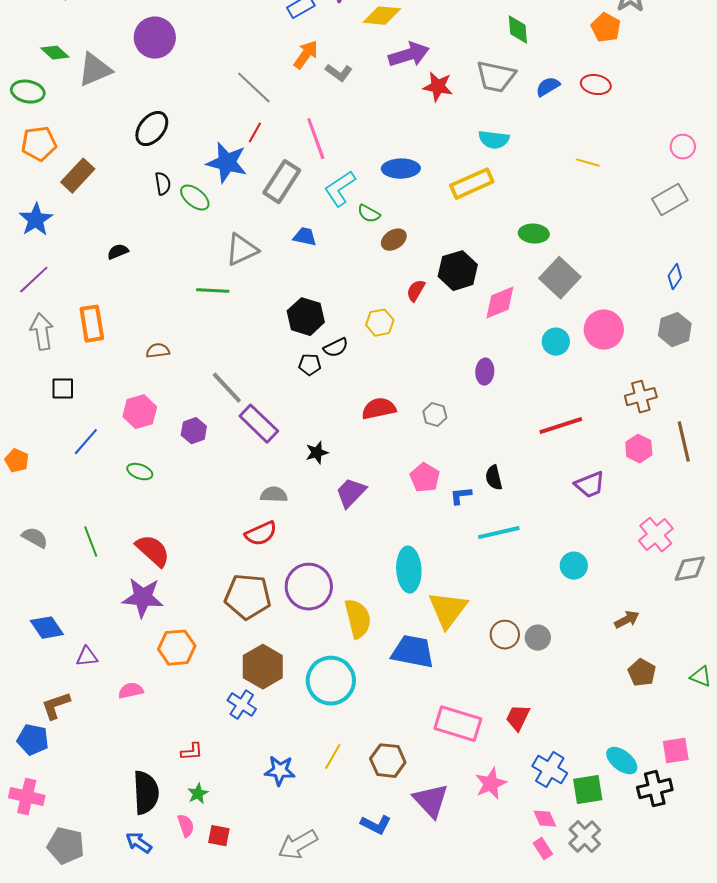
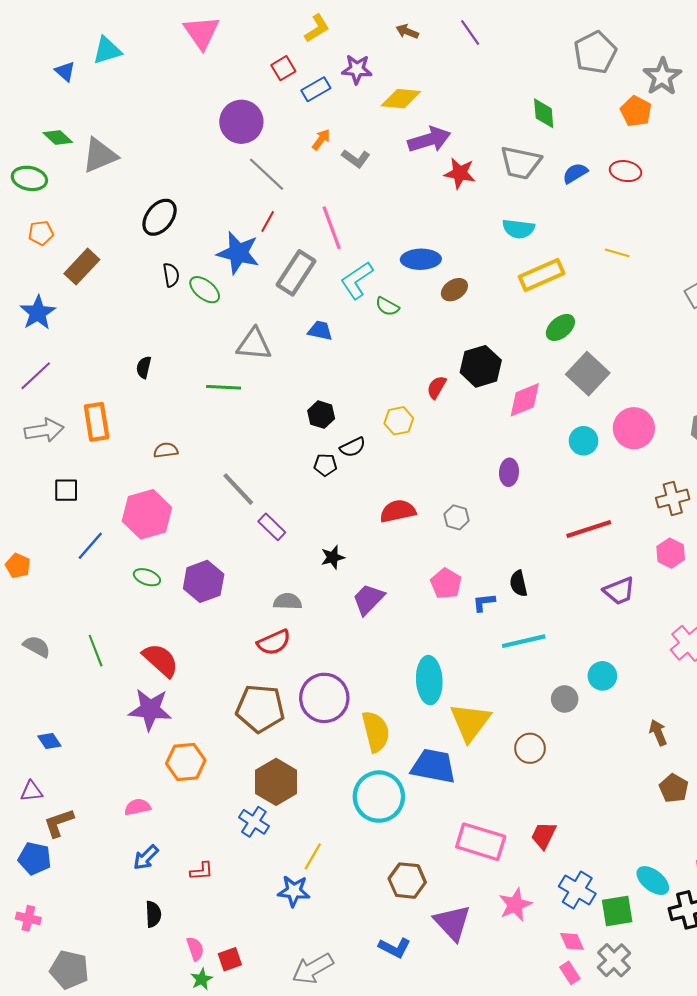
purple circle: (155, 38) -> (241, 122), moved
orange arrow: (306, 55) -> (321, 140), size x0.7
orange pentagon: (39, 144) -> (41, 233), size x0.7
yellow rectangle: (472, 184) -> (542, 275), moved
green ellipse: (534, 234) -> (560, 327), turned -44
brown ellipse: (394, 240) -> (454, 290), moved
gray triangle: (242, 250) -> (254, 344), turned 30
black semicircle: (118, 252) -> (144, 367), moved, turned -55
black hexagon: (306, 317) -> (321, 415), size x0.7
gray arrow: (42, 332) -> (44, 430), turned 90
pink hexagon: (140, 412) -> (147, 514), size x1.4
purple rectangle: (259, 424) -> (272, 527), size x0.7
purple hexagon: (194, 431) -> (204, 581), moved, size x1.5
brown arrow: (627, 620) -> (658, 733), turned -85
blue diamond: (47, 628) -> (49, 741), size x0.7
gray circle: (538, 638) -> (565, 699), moved
purple triangle: (87, 657) -> (31, 791), moved
cyan circle: (331, 681) -> (379, 797), moved
yellow line: (333, 757) -> (313, 856), moved
black semicircle: (146, 793) -> (153, 914), size x0.6
green star: (198, 794) -> (202, 979), moved
pink cross: (27, 797) -> (28, 918), size x0.7
red square: (219, 836) -> (230, 959), turned -30
blue arrow: (139, 843) -> (146, 857), moved, turned -80

